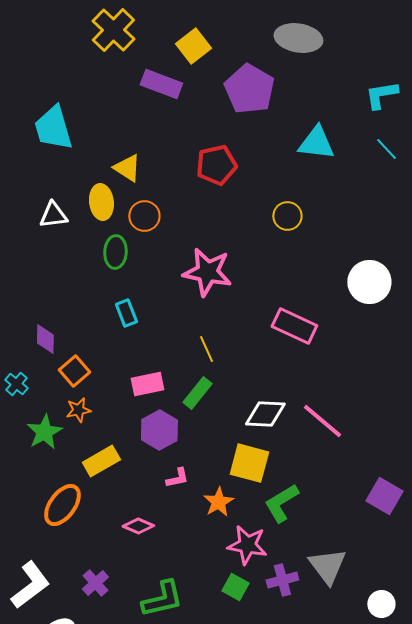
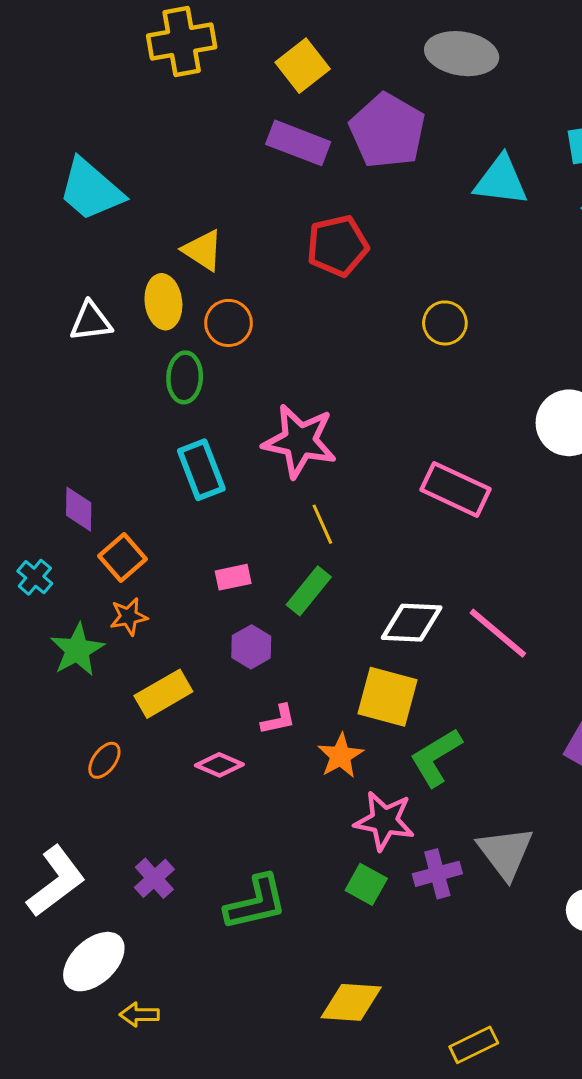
yellow cross: (113, 30) -> (182, 41), turned 36
purple rectangle: (161, 84) -> (298, 143), moved
cyan trapezoid: (53, 128) -> (91, 190), turned -33
cyan triangle: (316, 143) -> (501, 181), moved
pink star: (207, 272) -> (300, 441), moved
cyan rectangle: (126, 313) -> (201, 470), size x1.4
pink rectangle: (147, 384) -> (233, 577), size x0.7
purple hexagon: (159, 430) -> (251, 647), size x0.7
orange ellipse: (62, 505) -> (104, 760), size x0.6
pink diamond: (138, 526) -> (219, 765), moved

